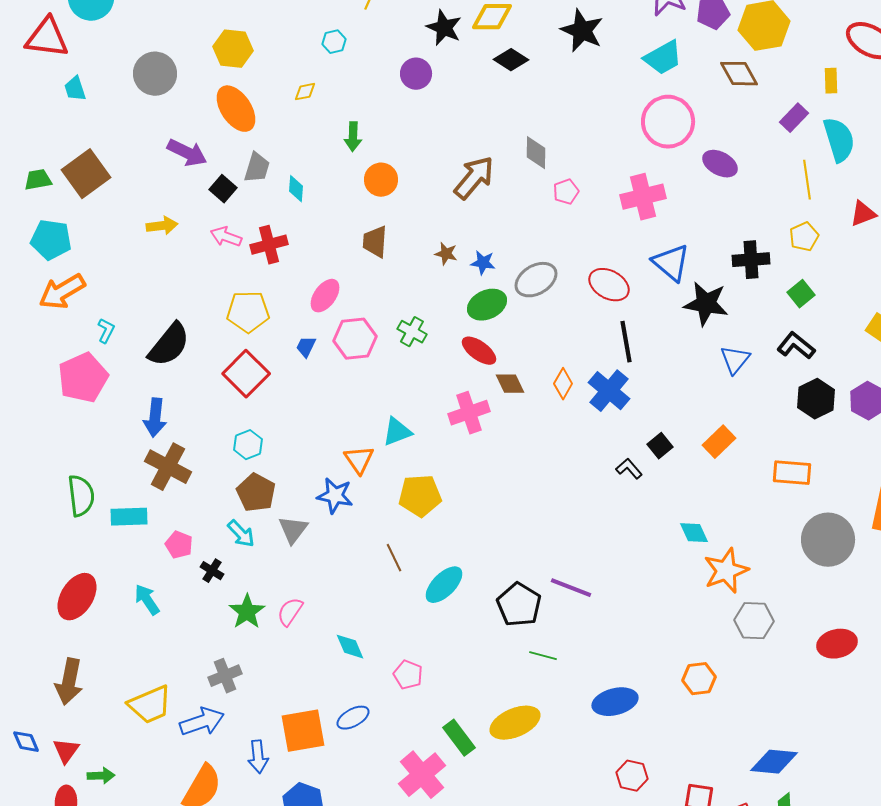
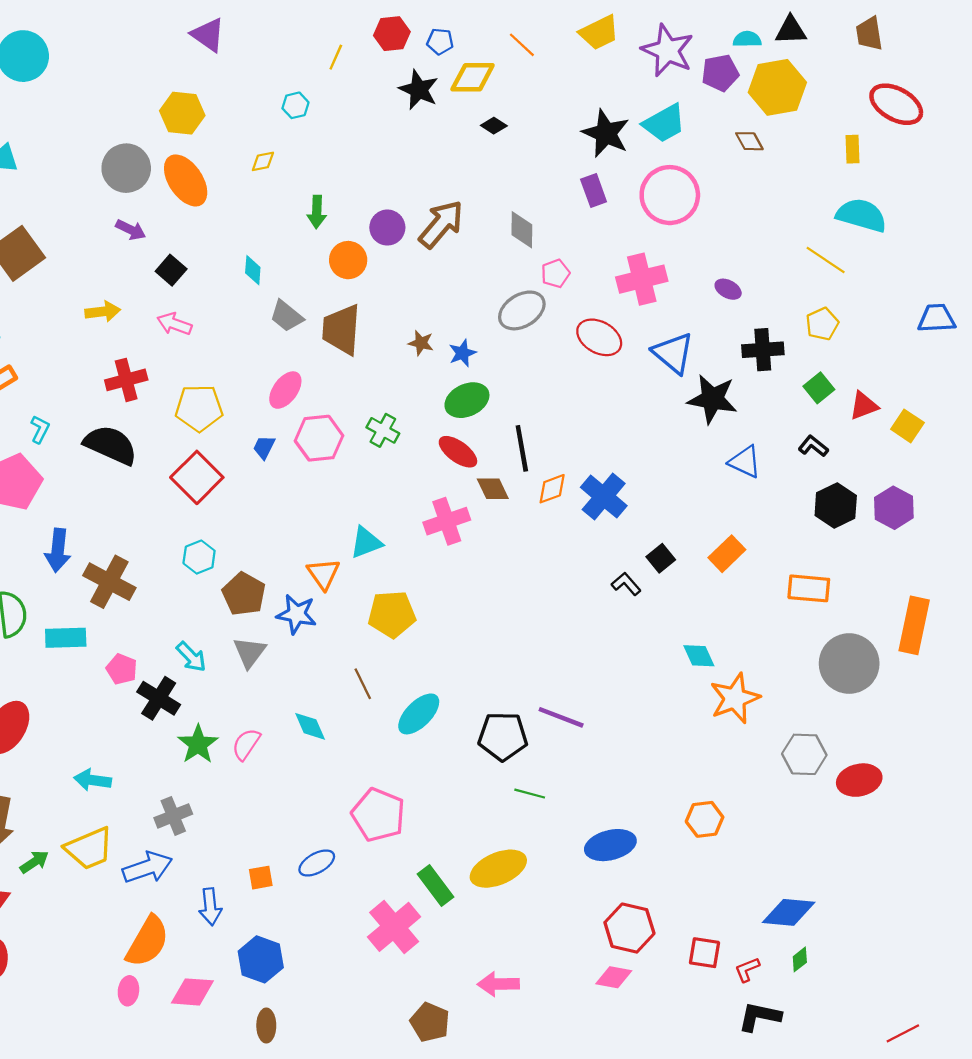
black star: (582, 31) -> (606, 133), moved
black diamond: (511, 60) -> (494, 126), size x0.7
gray circle: (155, 74) -> (126, 168), moved
purple circle: (416, 74) -> (387, 228), moved
brown diamond: (739, 74) -> (749, 141), size x0.7
purple rectangle: (794, 118) -> (594, 191), moved, turned -64
cyan semicircle: (839, 140) -> (861, 215), turned -57
purple arrow: (187, 153) -> (131, 230), size x0.7
purple ellipse: (720, 164) -> (728, 289), moved, size x0.7
gray trapezoid: (257, 168) -> (286, 316), moved, turned 112
brown arrow: (474, 178) -> (441, 224), moved
yellow line: (807, 180) -> (826, 260), turned -48
red triangle: (863, 214) -> (864, 406), moved
brown trapezoid: (375, 242) -> (341, 330), size x1.4
red cross: (269, 245) -> (126, 380), moved
blue star: (483, 263) -> (462, 353), turned -30
gray ellipse: (536, 280) -> (522, 310), moved
red ellipse: (609, 285) -> (599, 337), moved
black line: (626, 342) -> (522, 448), moved
black semicircle: (169, 345) -> (111, 445), turned -105
black L-shape: (796, 346) -> (813, 446), size x0.7
blue triangle: (735, 360) -> (745, 462), turned -44
orange diamond: (563, 384) -> (552, 489), turned 40
blue arrow: (155, 418) -> (58, 550), moved
brown pentagon: (256, 493) -> (244, 594), moved
black cross: (212, 571) -> (159, 698), size x1.6
cyan arrow: (147, 600) -> (93, 780), moved, turned -48
black pentagon: (519, 605) -> (503, 736), turned -30
gray hexagon: (754, 621) -> (804, 754), moved
cyan diamond: (350, 647) -> (310, 726), moved
pink pentagon: (408, 675) -> (378, 815), size x1.6
orange square: (303, 731) -> (261, 878), size x0.5
green arrow: (101, 776) -> (34, 862), moved, turned -32
red hexagon: (632, 776) -> (629, 928), size x1.4

